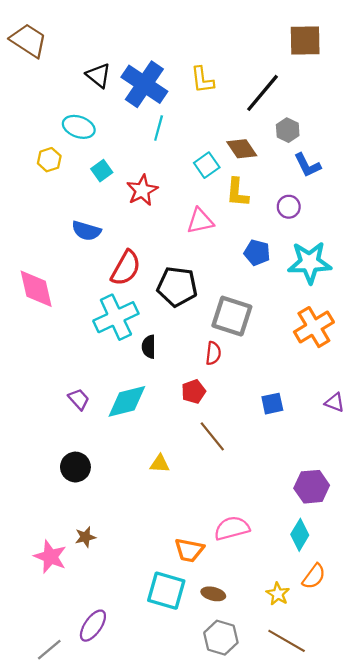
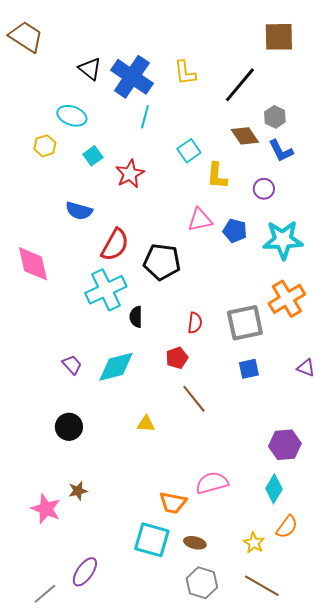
gray hexagon: (288, 130) -> (275, 117), moved
brown diamond: (242, 149) -> (245, 136), moved
pink triangle: (200, 221) -> (200, 220), moved
gray square: (232, 316) -> (245, 323), moved, turned -30

